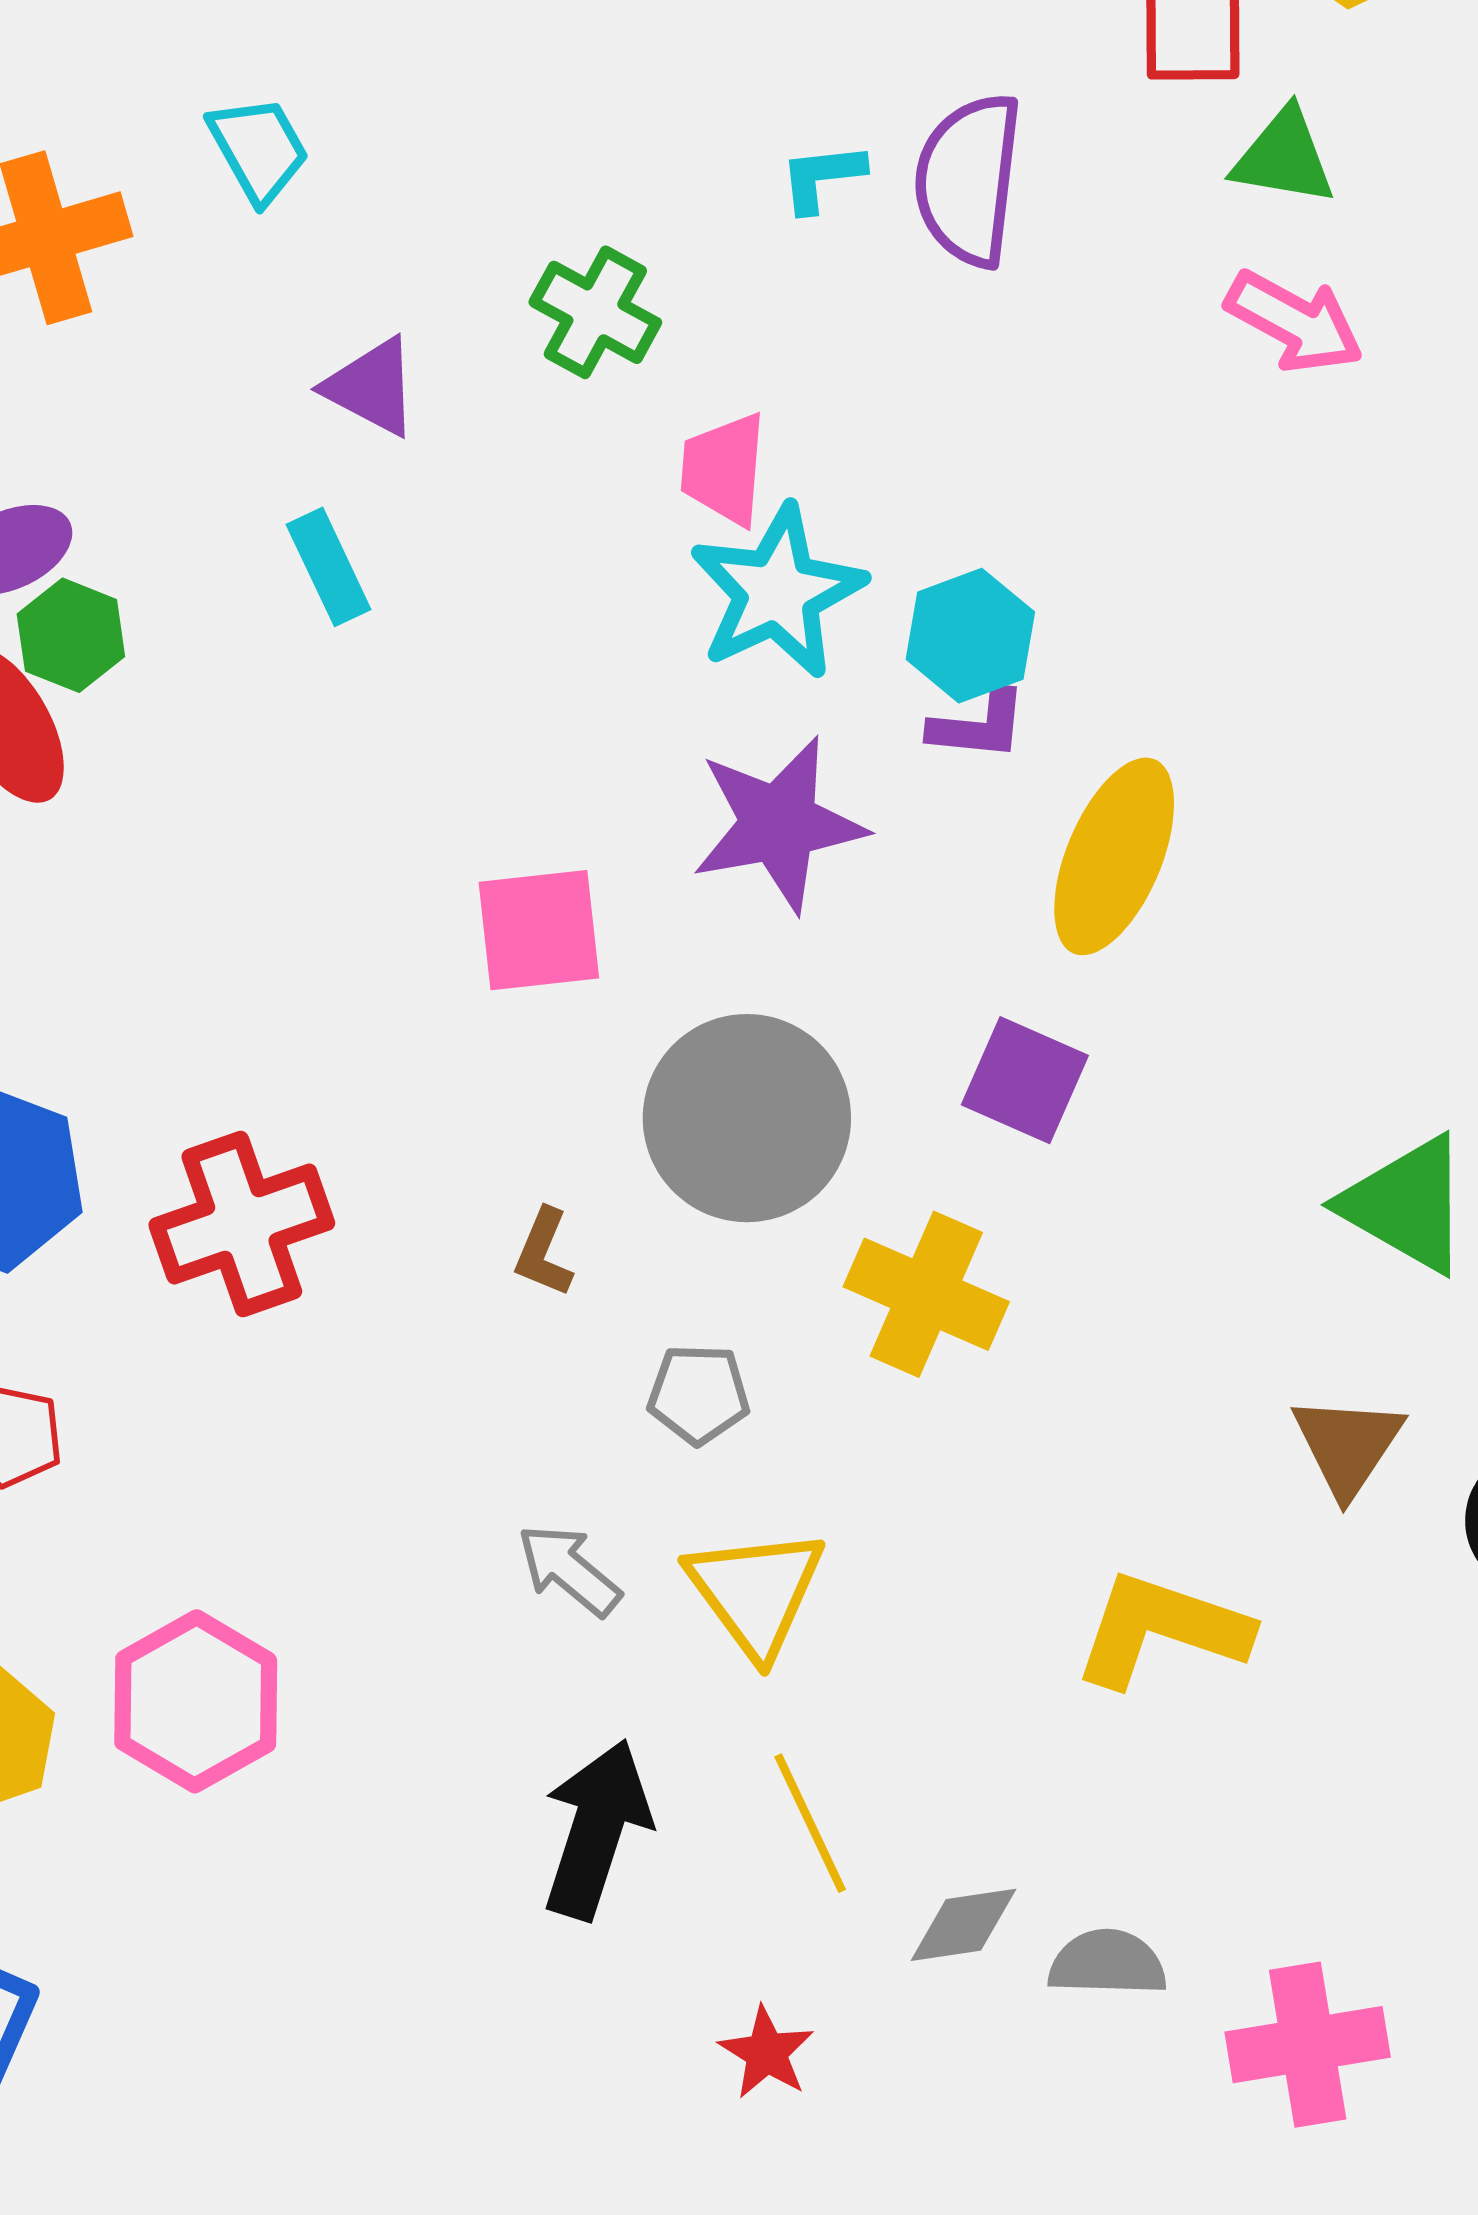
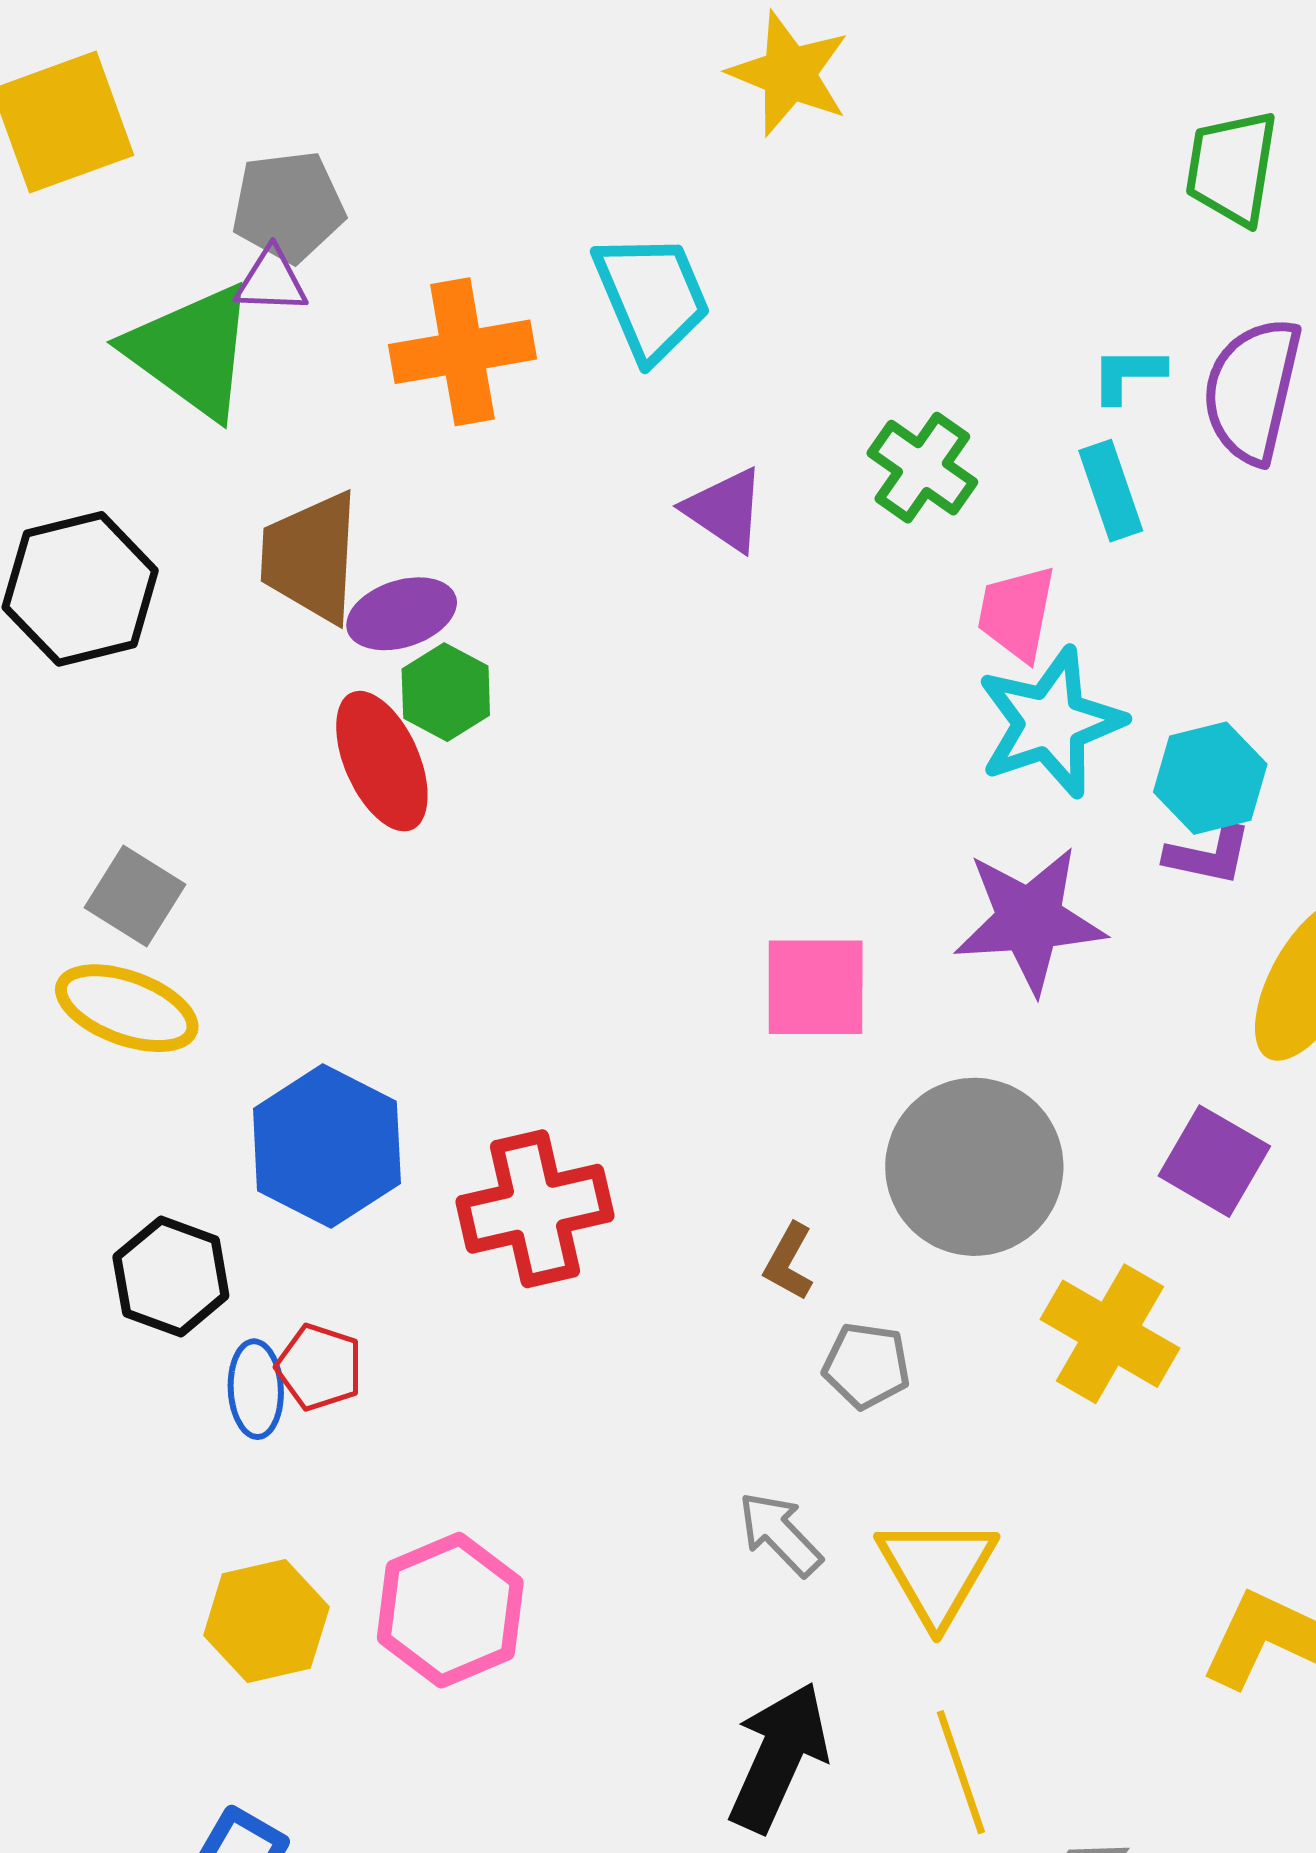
cyan trapezoid: (259, 149) -> (652, 297), size x1.4
cyan rectangle: (329, 567) -> (1111, 491), moved
gray pentagon: (699, 1394) -> (866, 1366), moved

